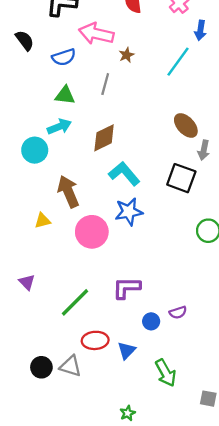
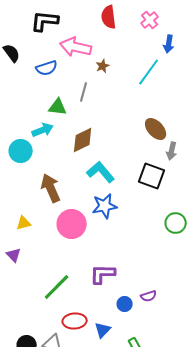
green triangle: (65, 95) -> (58, 107), moved
yellow triangle: (43, 221) -> (24, 223), moved
purple triangle: (27, 282) -> (14, 255), moved

